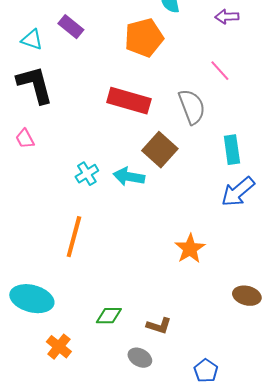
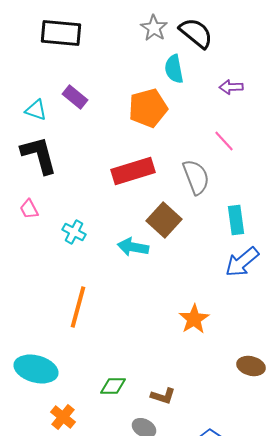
red rectangle: (129, 101) -> (133, 171), turned -33
cyan cross: (87, 174) -> (74, 232), moved, turned -30

